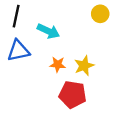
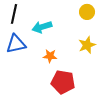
cyan arrow: (48, 31) -> (42, 27), turned 138
yellow star: (84, 66) -> (87, 45), moved

